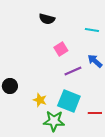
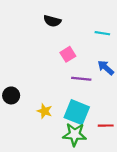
purple line: (73, 71) -> (81, 79), turned 30
green star: (54, 121) -> (75, 134), moved

